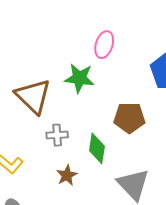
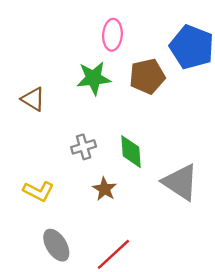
brown triangle: (33, 96) -> (33, 99), moved, size x0.6
brown pentagon: (129, 118) -> (147, 76), moved

